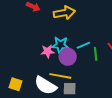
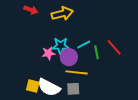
yellow line: (60, 76) -> (77, 72), moved
yellow square: (15, 84) -> (33, 86), moved

